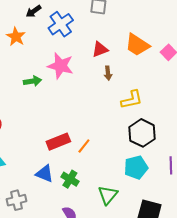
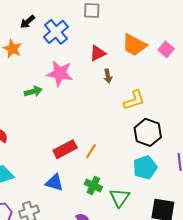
green cross: (70, 179) -> (93, 186), moved

